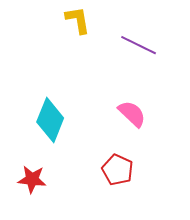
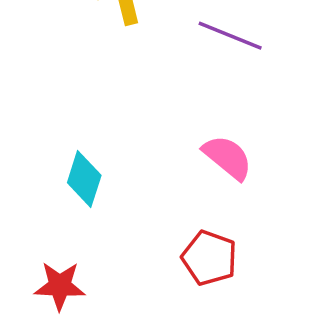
cyan diamond: (50, 120) -> (84, 179), size x0.7

